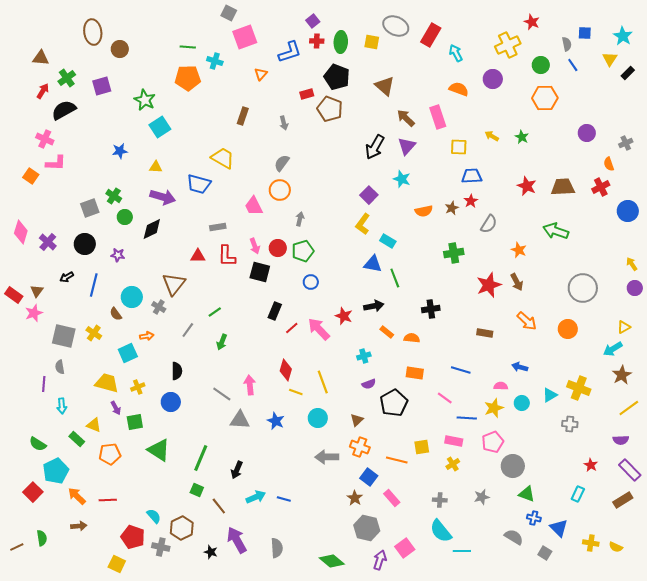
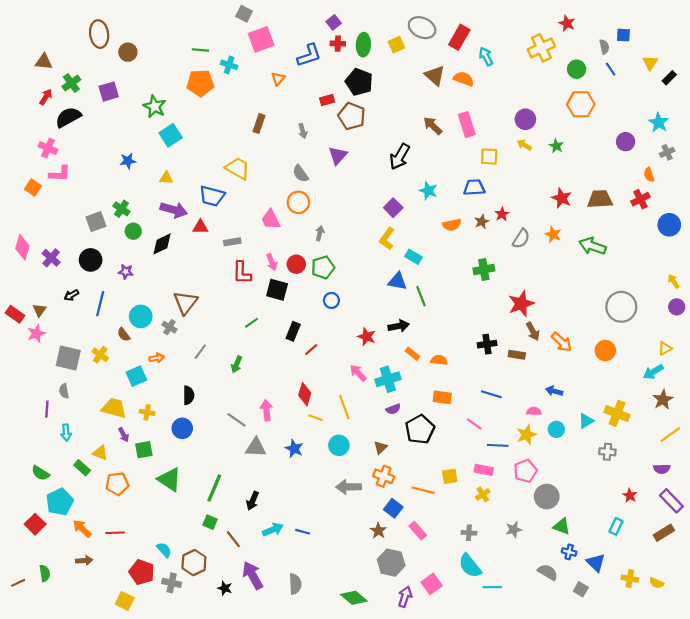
cyan star: (623, 36) -> (659, 122), moved
yellow square: (372, 42) -> (396, 45), turned -35
purple circle: (493, 79) -> (525, 119), moved
brown triangle: (385, 86) -> (435, 76), moved
orange semicircle: (459, 89) -> (464, 79), moved
purple triangle: (407, 146) -> (338, 156), moved
gray semicircle: (282, 163) -> (301, 174), turned -72
blue trapezoid: (472, 176) -> (474, 187), moved
orange star: (519, 250) -> (553, 234), moved
red triangle: (198, 256) -> (200, 227), moved
brown arrow: (517, 282) -> (533, 331), moved
black cross: (431, 309) -> (487, 344), moved
green line: (215, 312) -> (252, 323), moved
pink arrow: (319, 329) -> (358, 373), moved, size x0.7
cyan cross: (364, 356) -> (388, 379), size x1.6
yellow cross: (138, 387) -> (147, 412), turned 32

